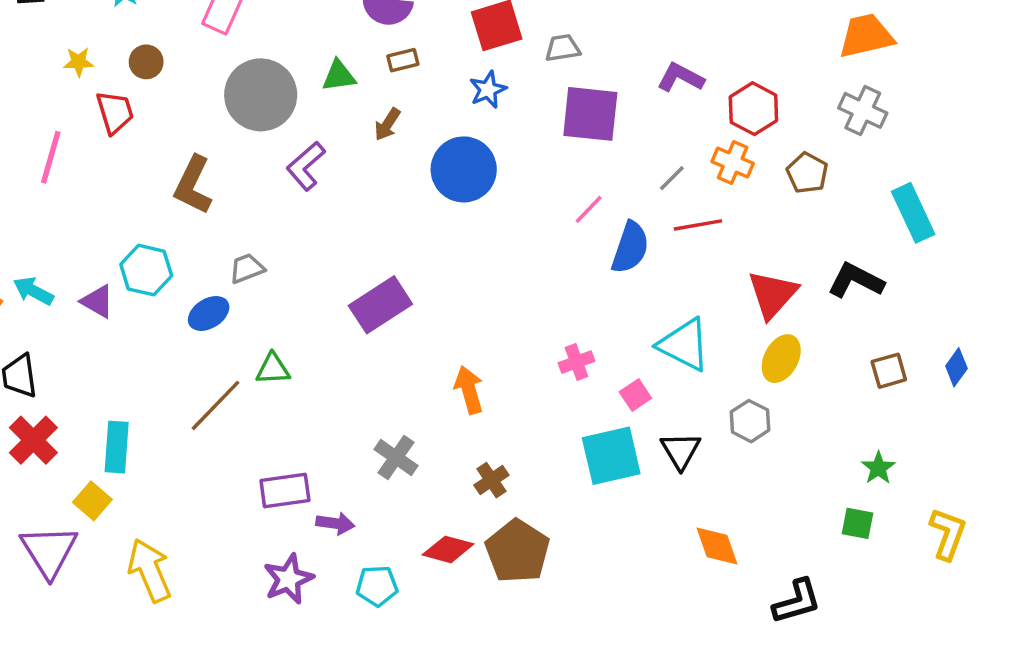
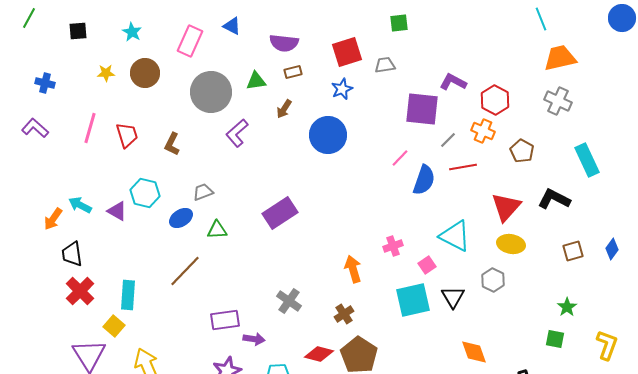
brown circle: (146, 62) -> (145, 73), size x1.5
red trapezoid: (115, 112) -> (127, 135), moved
purple square: (590, 114) -> (422, 109), moved
brown pentagon: (807, 173) -> (522, 151), moved
brown L-shape: (193, 185) -> (172, 144), size x0.7
yellow ellipse: (781, 359) -> (511, 244), turned 72
green triangle: (273, 369) -> (217, 230), moved
orange arrow: (469, 390) -> (353, 269), moved

